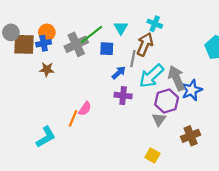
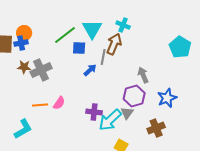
cyan triangle: (121, 28) -> (92, 29), size x1.5
gray cross: (76, 44) -> (41, 70), moved
cyan arrow: (151, 76) -> (110, 120), moved
gray arrow: (176, 78) -> (143, 75), size x0.7
blue star: (192, 90) -> (167, 98), moved
purple cross: (123, 96) -> (94, 112), moved
orange line: (73, 118) -> (40, 105), moved, turned 63

